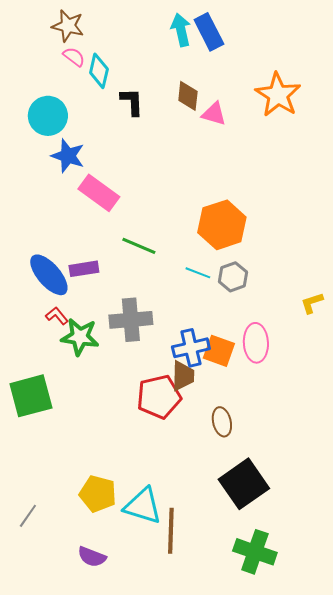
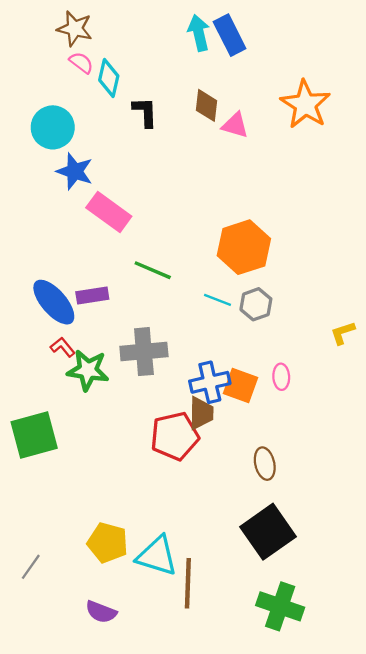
pink ellipse: (256, 343) -> (281, 377), size x0.6
brown ellipse: (222, 422) -> (265, 464), moved

